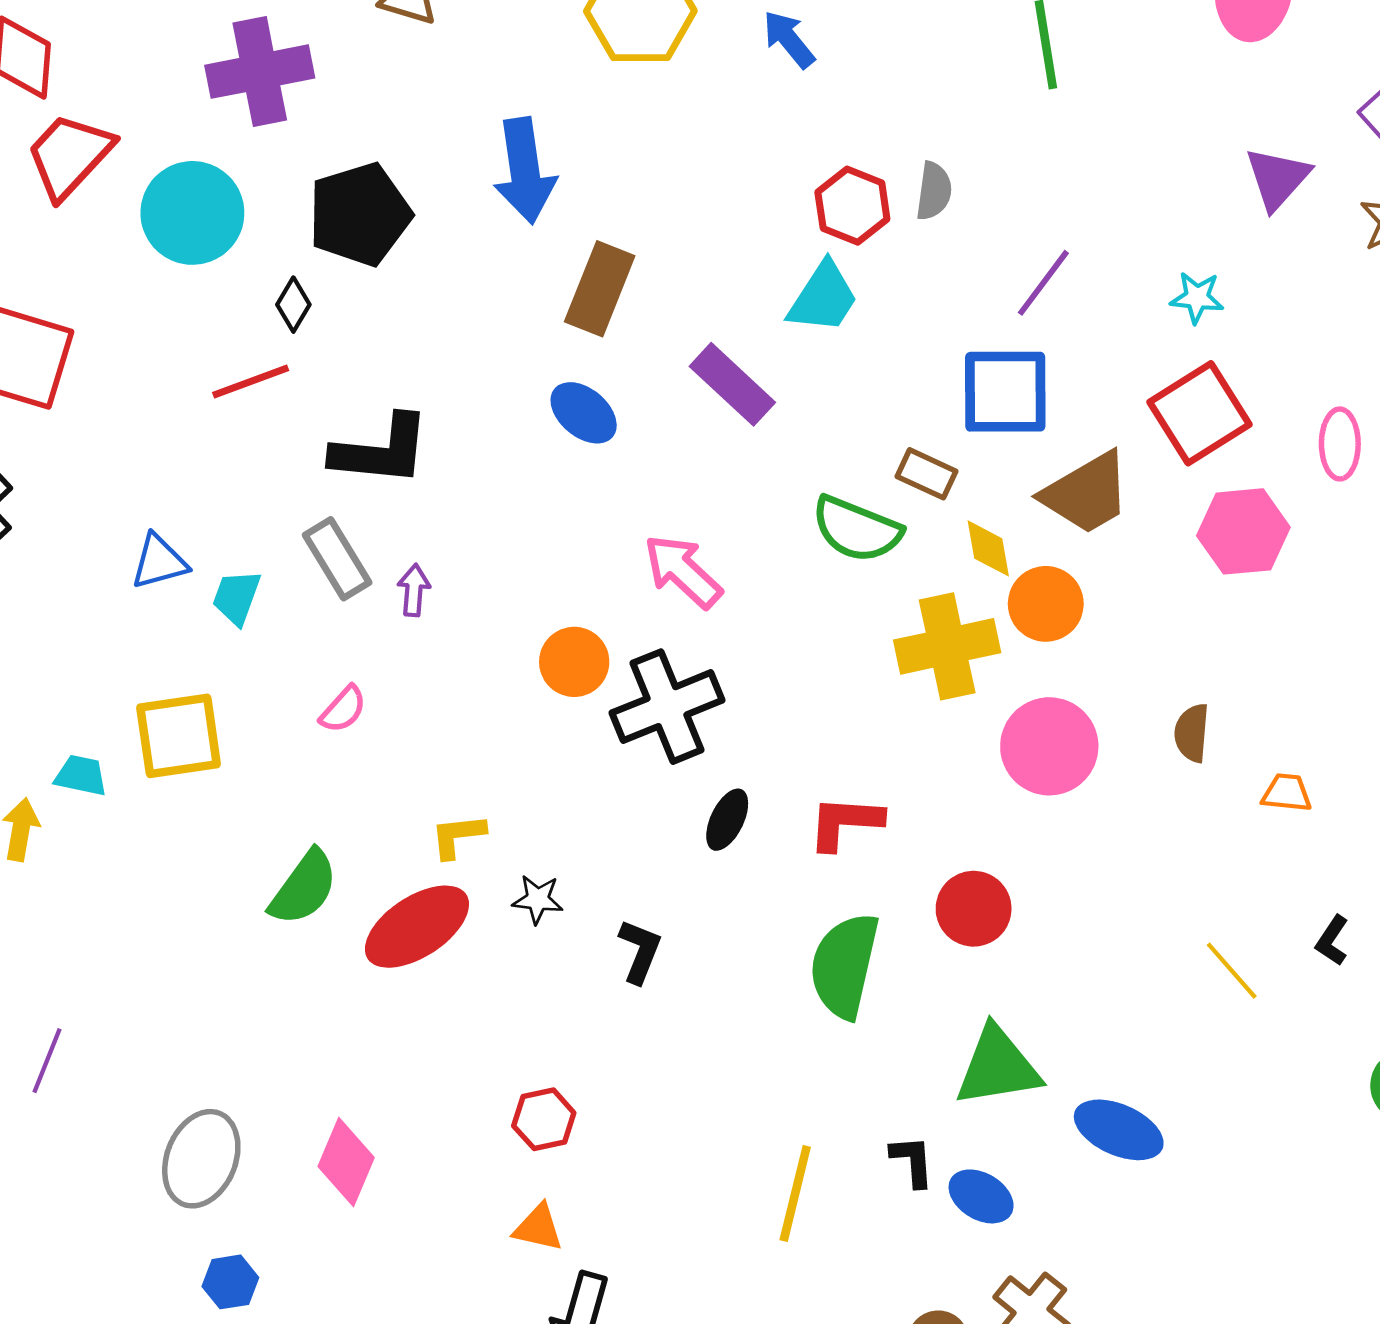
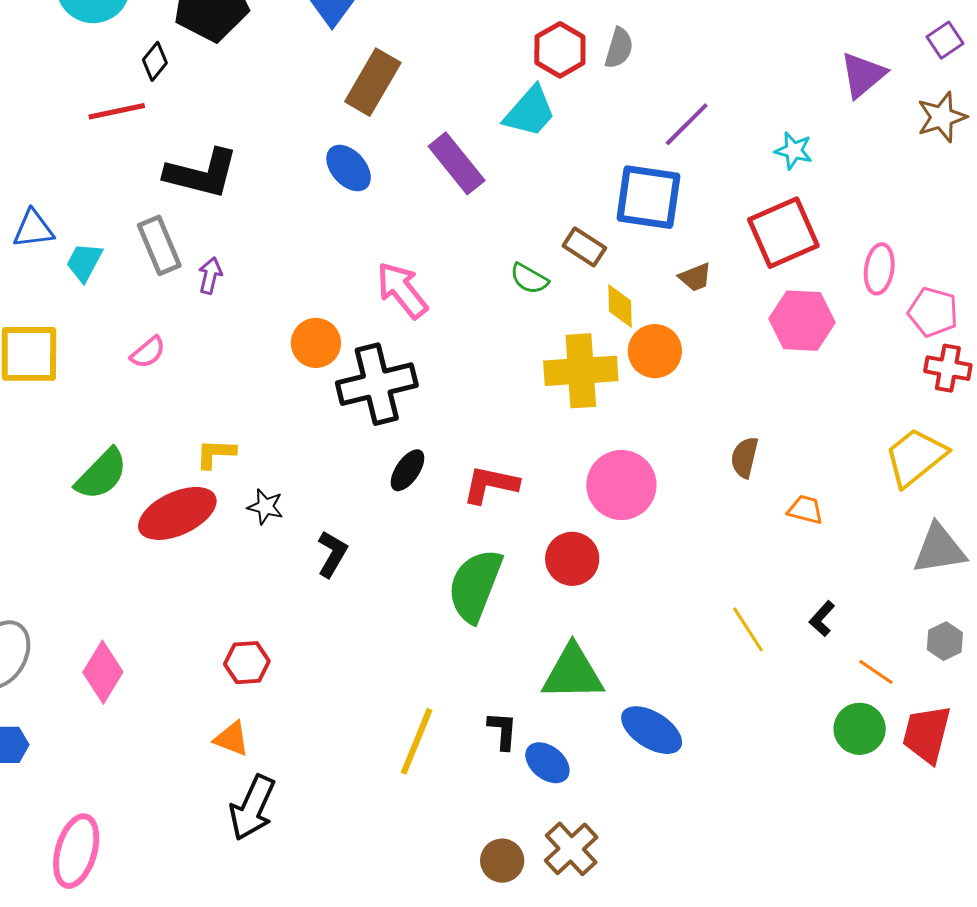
brown trapezoid: (1086, 493) -> (695, 277), size x0.5
green semicircle: (857, 529) -> (529, 279), size x0.6
pink circle: (1049, 746) -> (621, 485), moved

